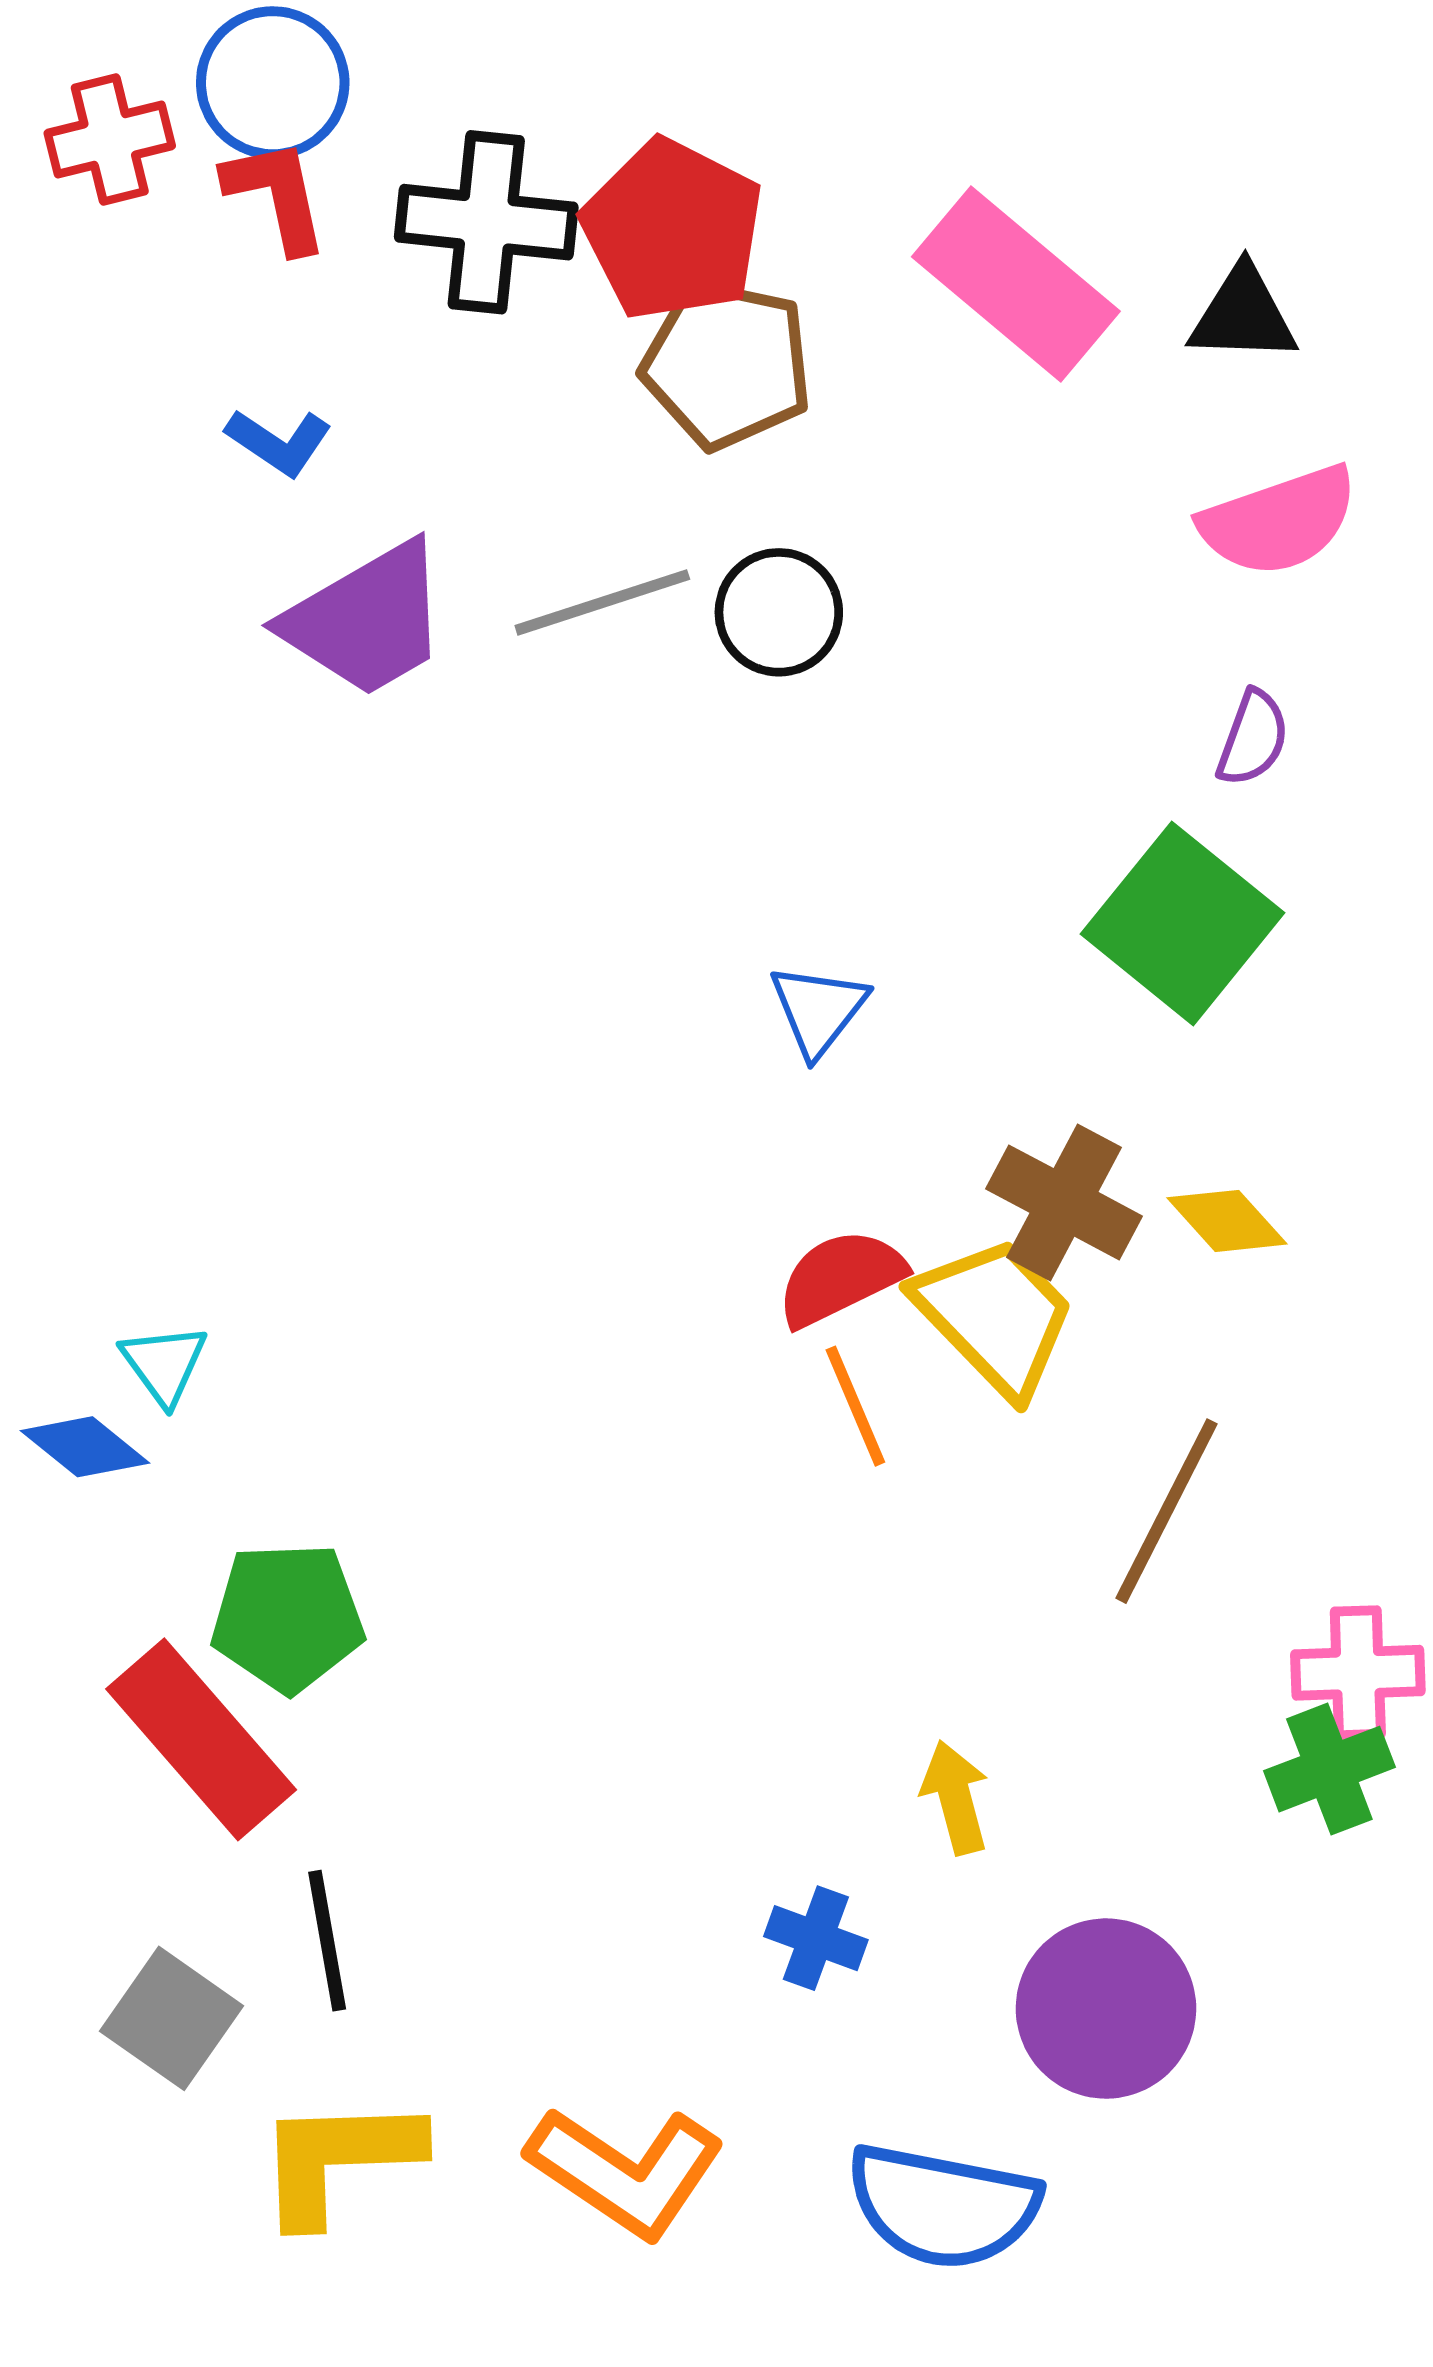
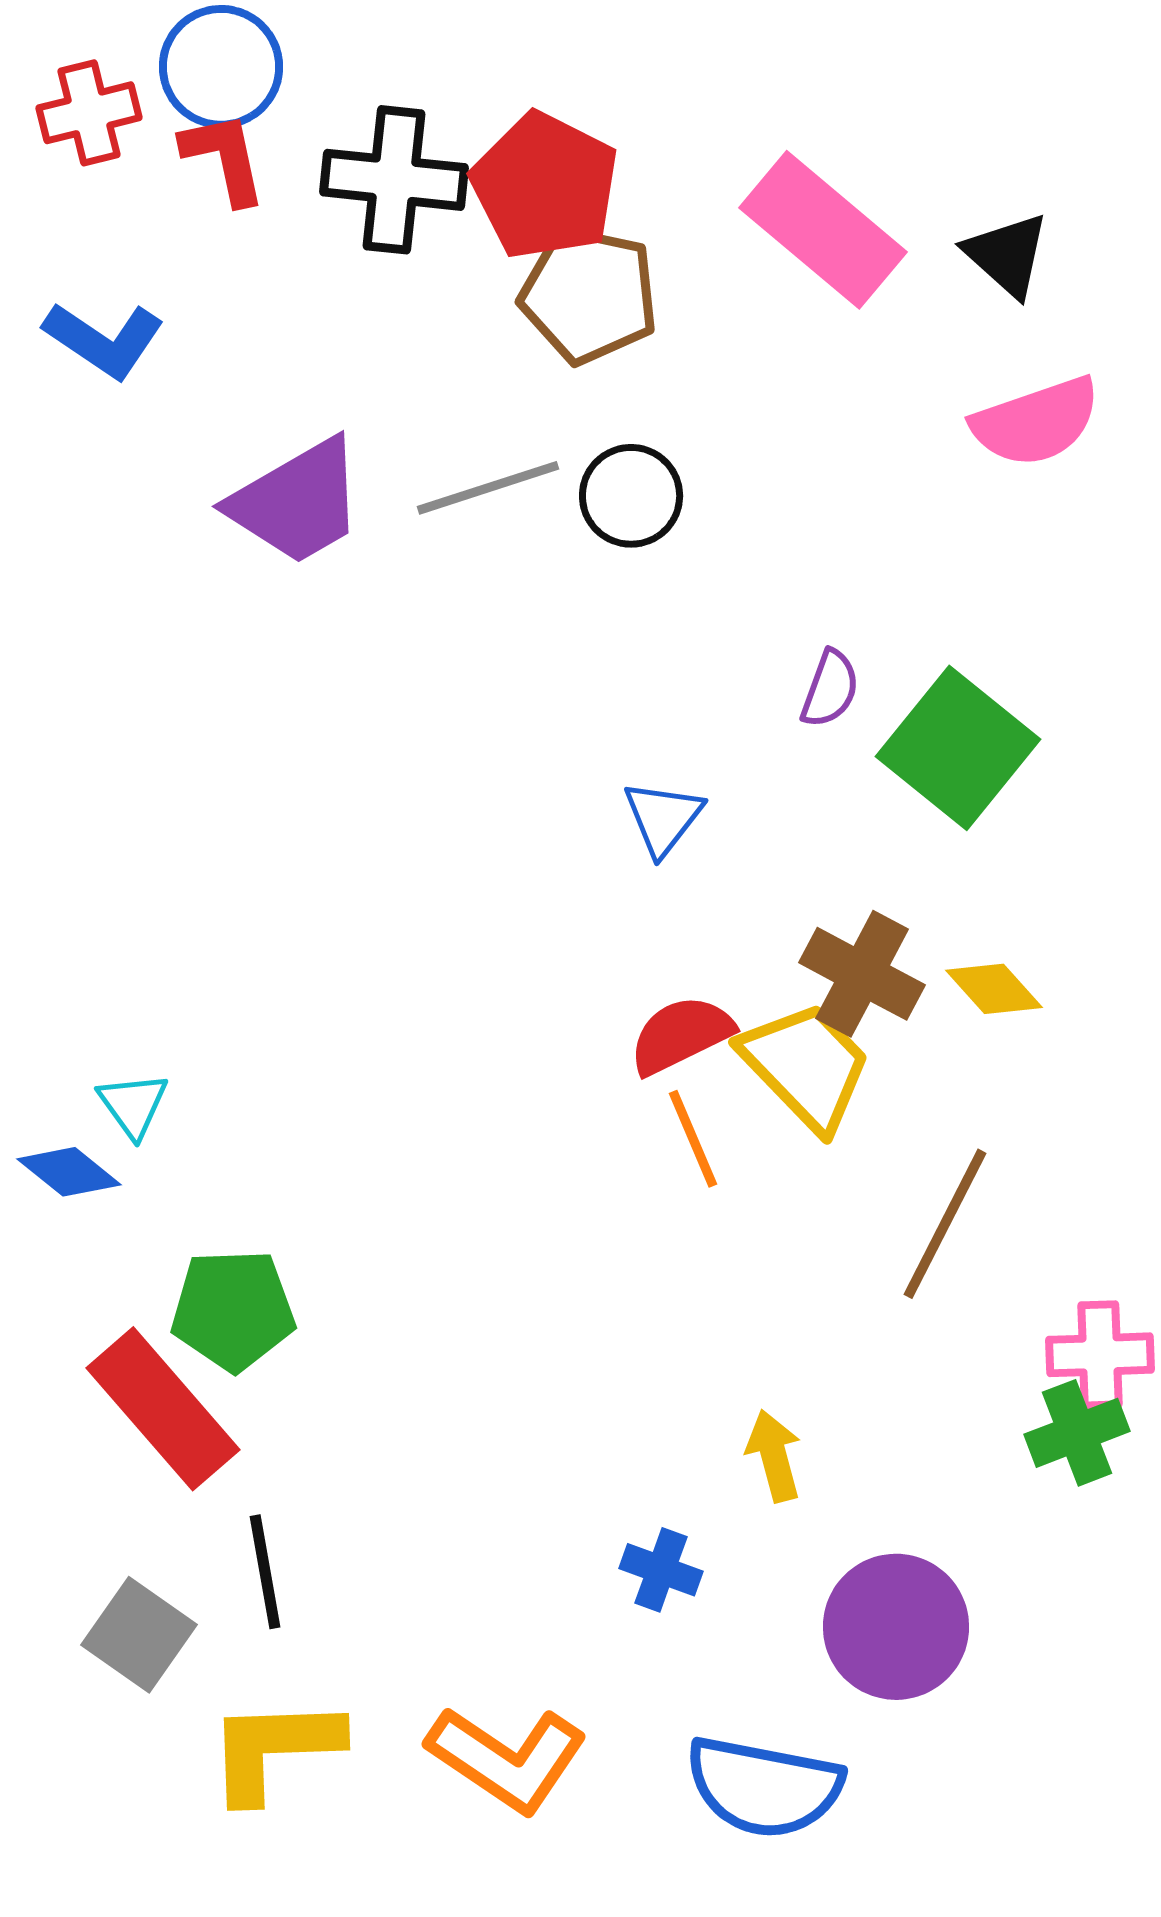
black triangle: (1243, 315) -> (1007, 255), turned 40
blue L-shape: (279, 442) -> (104, 340), moved, size x1.4
purple semicircle: (1253, 738) -> (830, 689), moved

